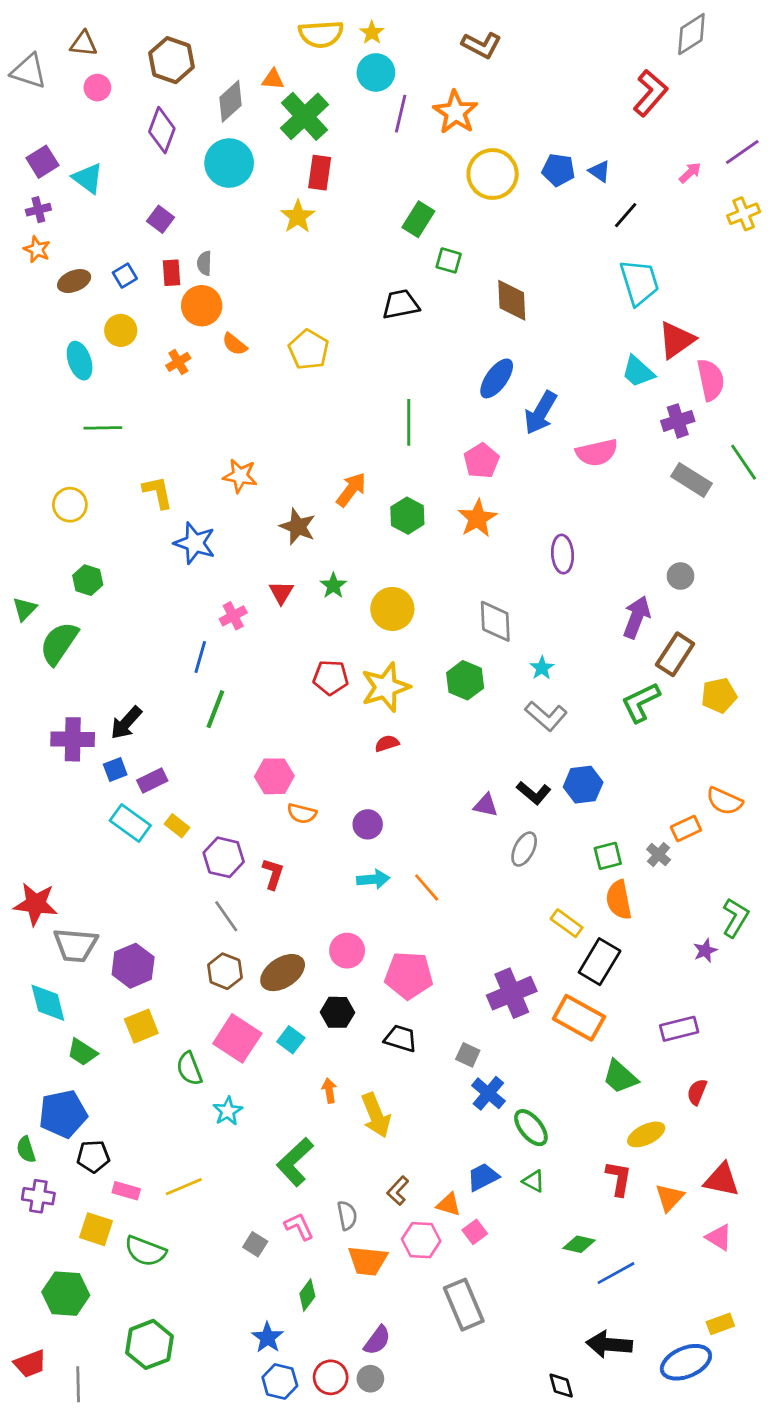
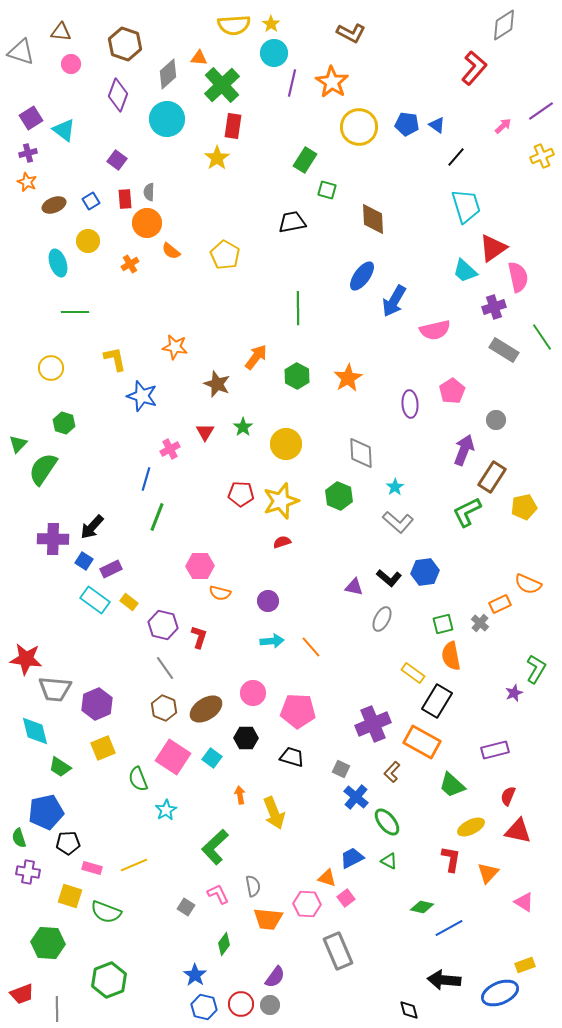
pink pentagon: (482, 461) -> (452, 391), moved
blue square: (115, 769) -> (84, 561), turned -36
red triangle: (722, 1180) -> (518, 831), moved
brown L-shape: (398, 1191) -> (392, 772), moved

